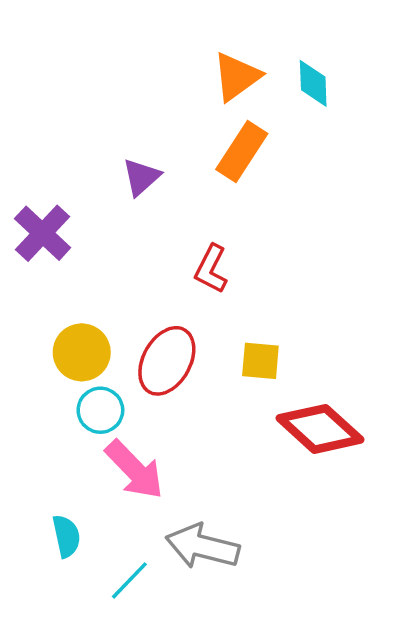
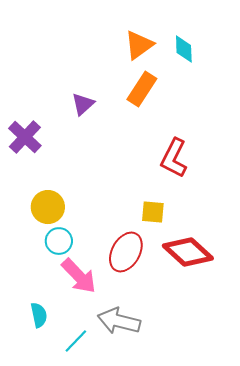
red L-shape: (211, 269) -> (174, 158), moved, size x1.4
red ellipse: (167, 361) -> (126, 252), moved

